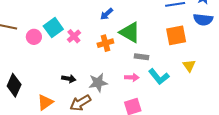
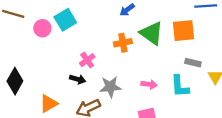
orange square: (176, 35) -> (183, 31), moved
pink cross: (74, 36) -> (87, 60), moved
gray rectangle: (141, 57) -> (193, 63), moved
cyan L-shape: (159, 77) -> (180, 86), turned 30

